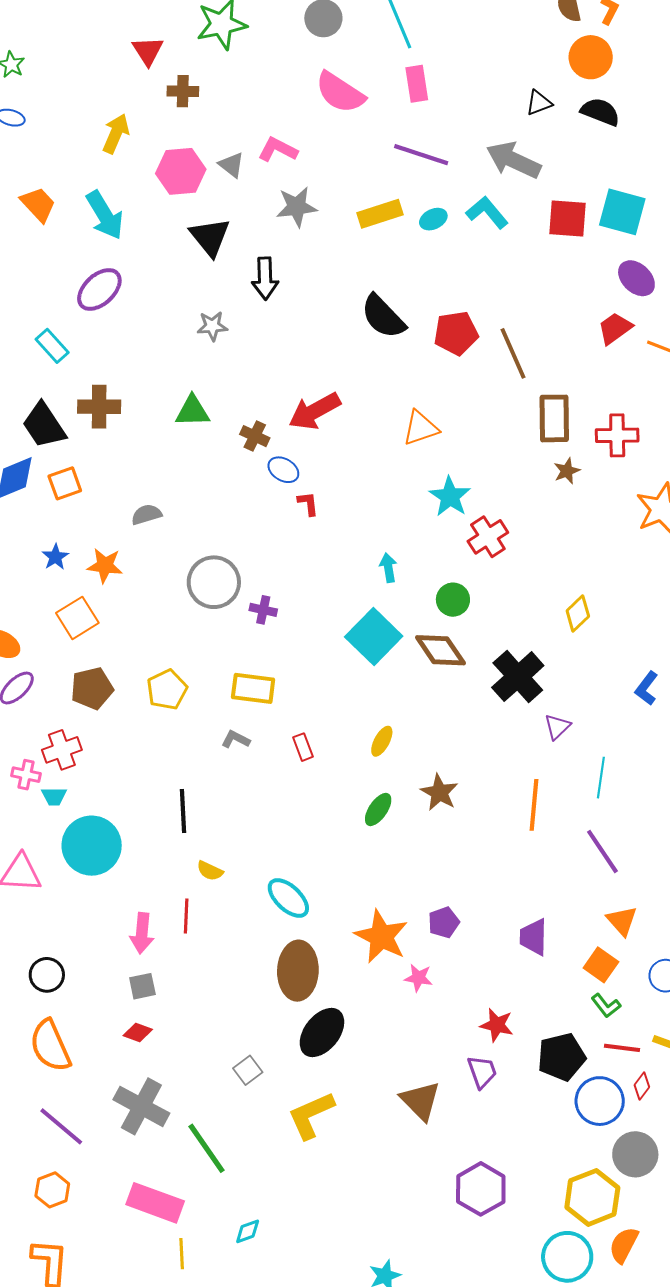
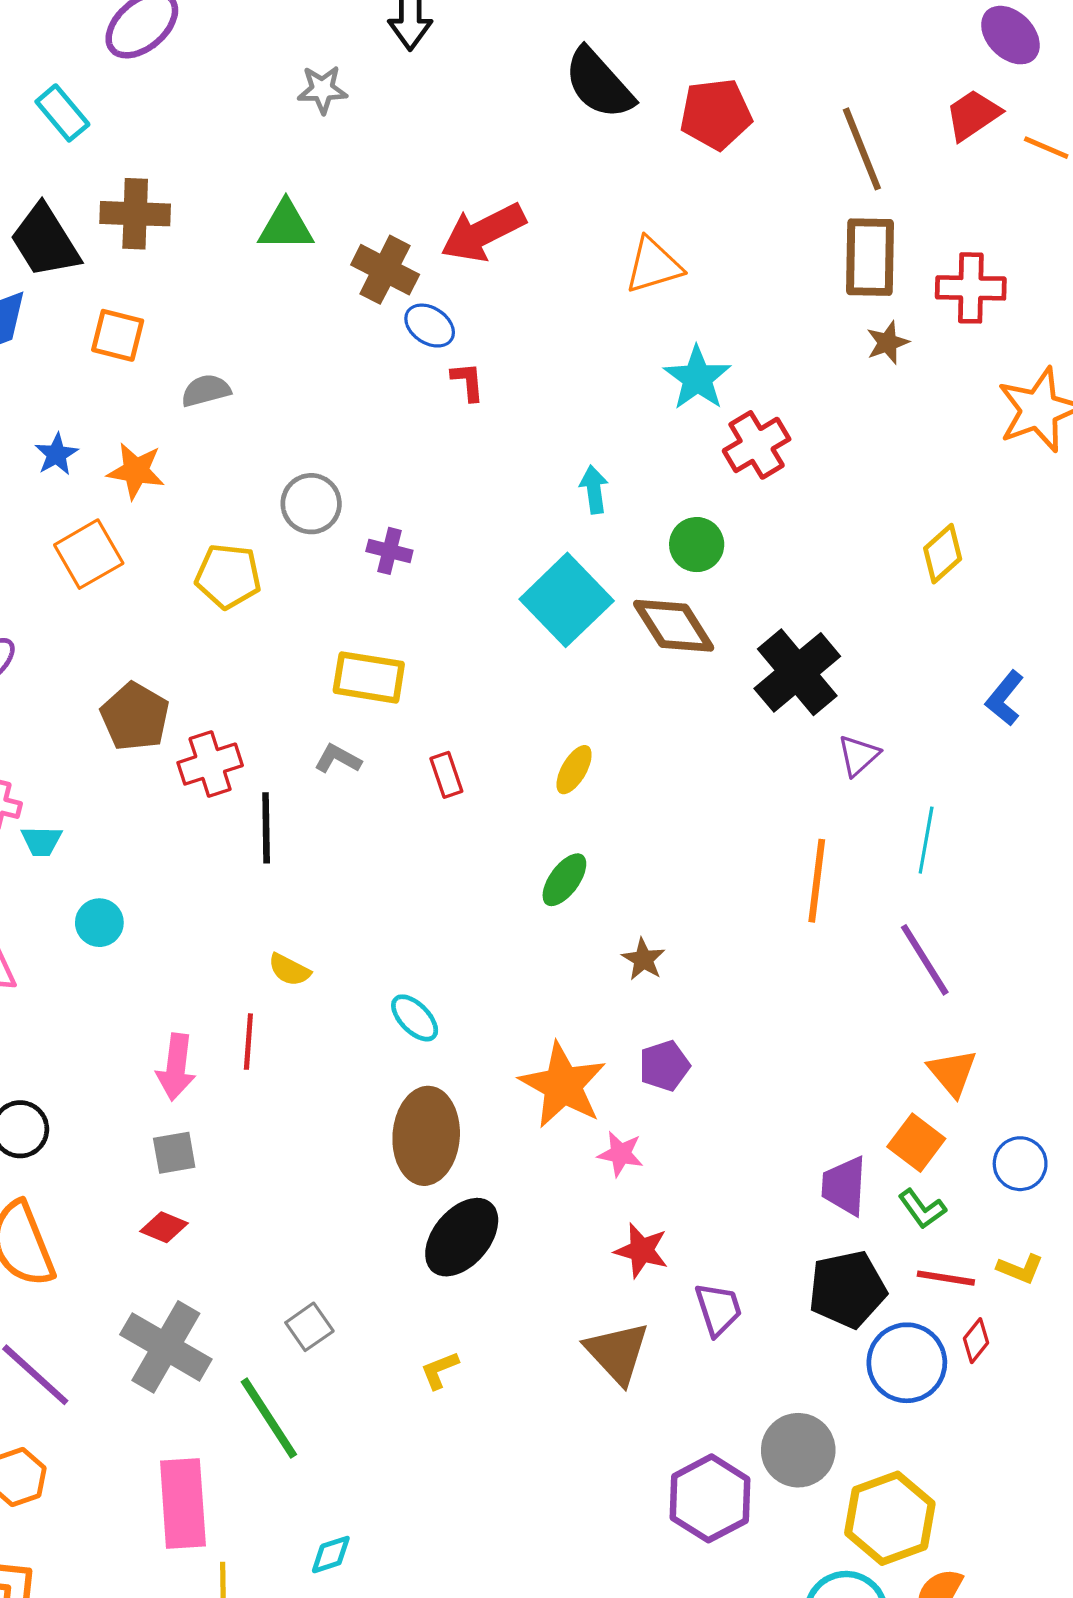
brown line: (513, 353) -> (862, 149), moved
brown cross: (255, 436) -> (385, 270), size x1.4
orange square: (65, 483) -> (118, 335), moved, turned 32
gray circle: (214, 582) -> (311, 504), size x0.7
yellow diamond: (578, 614) -> (943, 554), moved
brown pentagon: (92, 688) -> (135, 717), moved, turned -30
yellow pentagon: (167, 690) -> (228, 576), moved, turned 30
red cross: (62, 750) -> (210, 764), moved
brown star: (439, 792) -> (643, 959), moved, size x0.7
black line: (183, 811) -> (266, 828), moved
cyan circle: (92, 846) -> (99, 923), size x0.5
cyan ellipse: (288, 898) -> (415, 1018), size x0.7
purple trapezoid: (534, 937) -> (844, 1186), moved
red star: (497, 1025) -> (641, 1250), moved
gray square: (248, 1070) -> (309, 1327), moved
yellow L-shape: (311, 1115) -> (440, 1370), size x0.5
gray circle: (635, 1154) -> (798, 1450), moved
pink rectangle: (155, 1203) -> (183, 1504), turned 64

